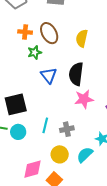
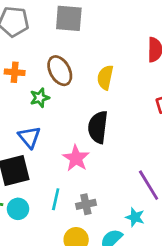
orange cross: (25, 32) -> (15, 72), moved
blue triangle: (49, 75) -> (29, 137), moved
pink star: (84, 99) -> (76, 158), moved, turned -30

